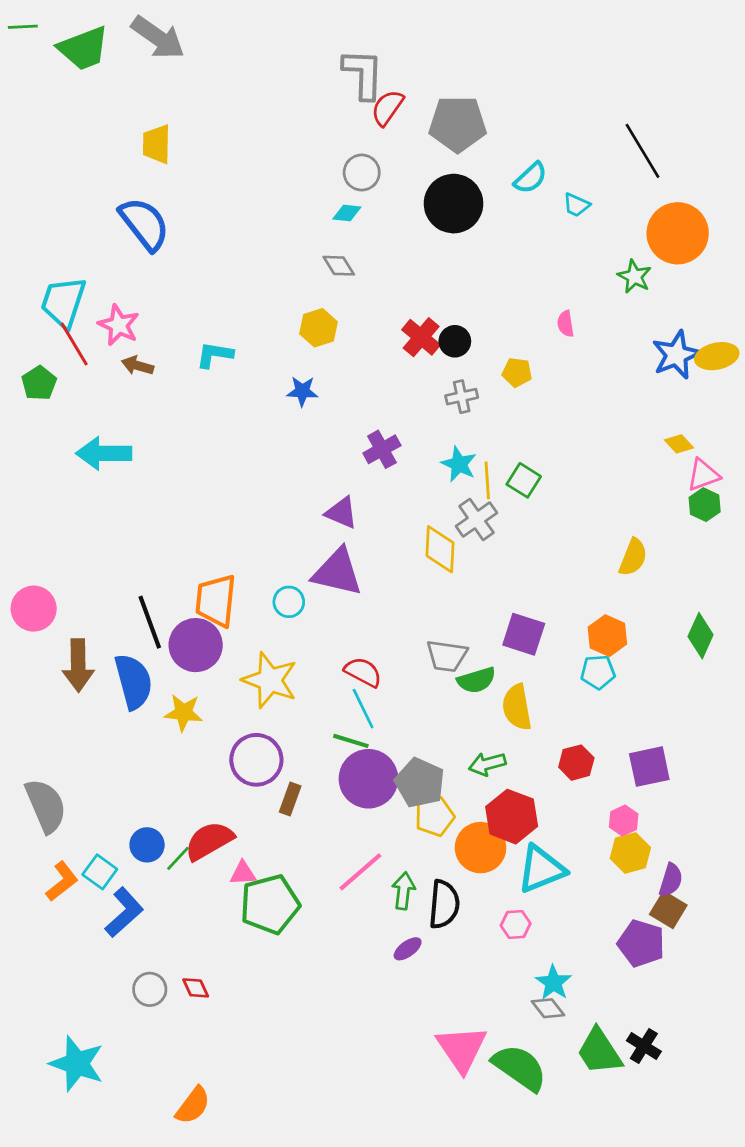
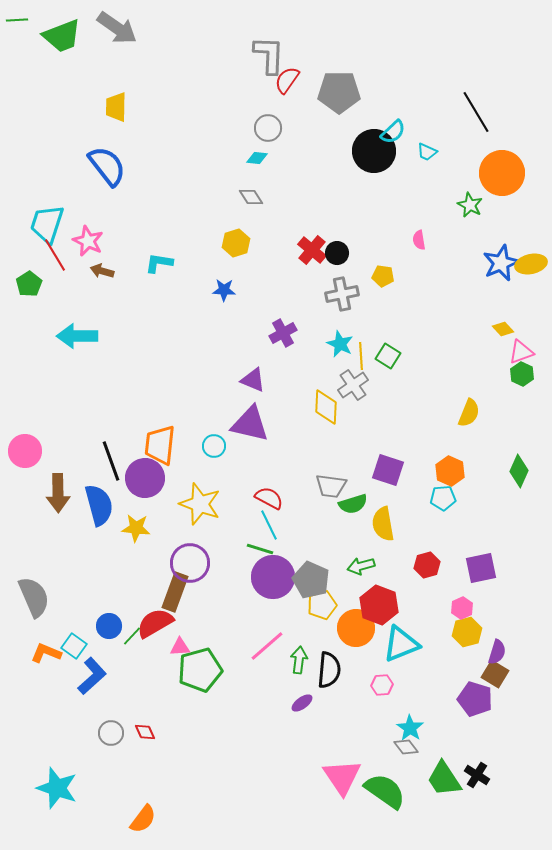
black circle: (454, 204) -> (374, 151), moved
gray cross: (462, 397) -> (342, 294), size x1.4
brown rectangle: (290, 799) -> (175, 592), moved, size x1.6
orange L-shape: (62, 881) -> (46, 653), turned -120

